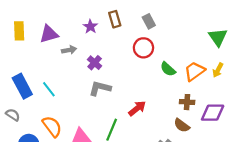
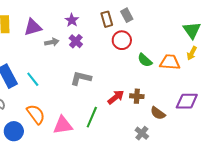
brown rectangle: (115, 19) -> (107, 19), moved
purple cross: (95, 63) -> (76, 41), moved
yellow arrow: (218, 70) -> (192, 53), moved
orange trapezoid: (194, 71) -> (170, 62), turned 40
brown cross: (187, 102) -> (137, 96), moved

